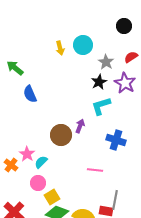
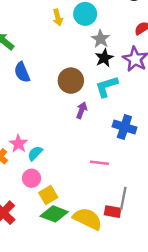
gray star: (106, 62) -> (101, 39), moved
brown circle: (61, 135) -> (71, 81), moved

